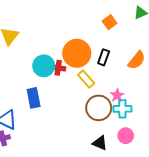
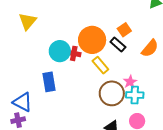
orange square: (110, 22) -> (124, 30), moved
black rectangle: (104, 57) -> (118, 45), turned -70

